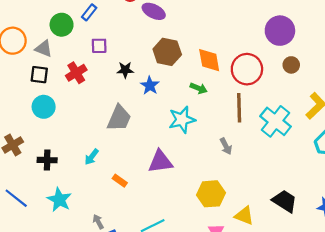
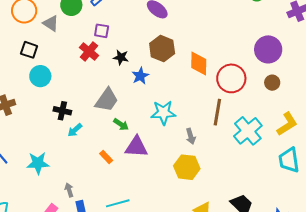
red cross: (76, 73) -> (89, 51), moved, turned -30
black square: (39, 75) -> (29, 50), moved
green arrow: (199, 88) -> (121, 124), moved
gray arrow: (226, 146) -> (191, 136), moved
black cross: (47, 160) -> (62, 111), moved
orange rectangle: (120, 181) -> (106, 157), moved
yellow hexagon: (211, 194) -> (187, 167), moved
cyan star: (59, 200) -> (38, 163), turned 30

